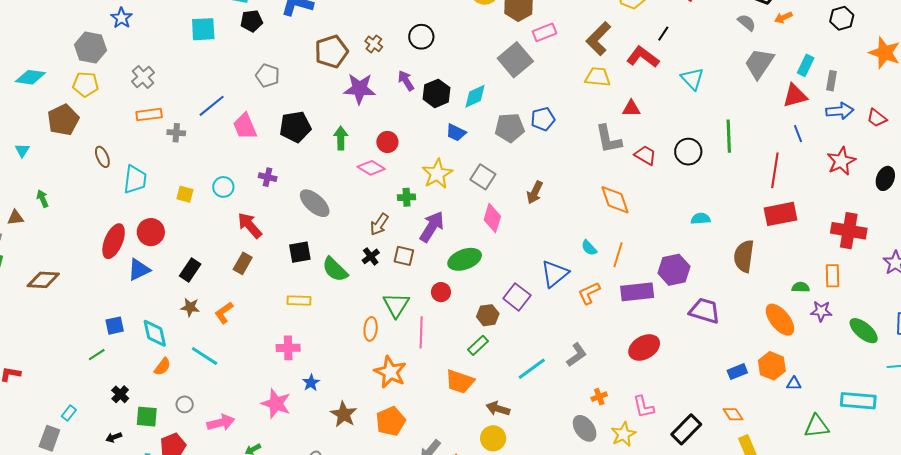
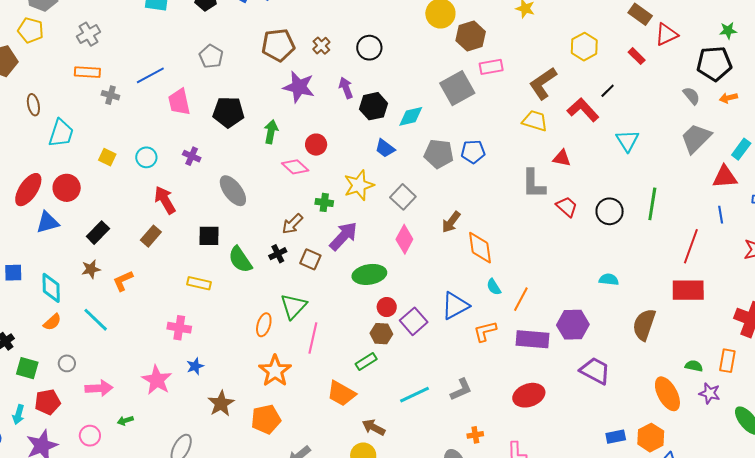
orange diamond: (615, 200) -> (480, 248), moved
red circle: (441, 292) -> (387, 307), moved
brown star: (190, 307) -> (91, 269), turned -30

